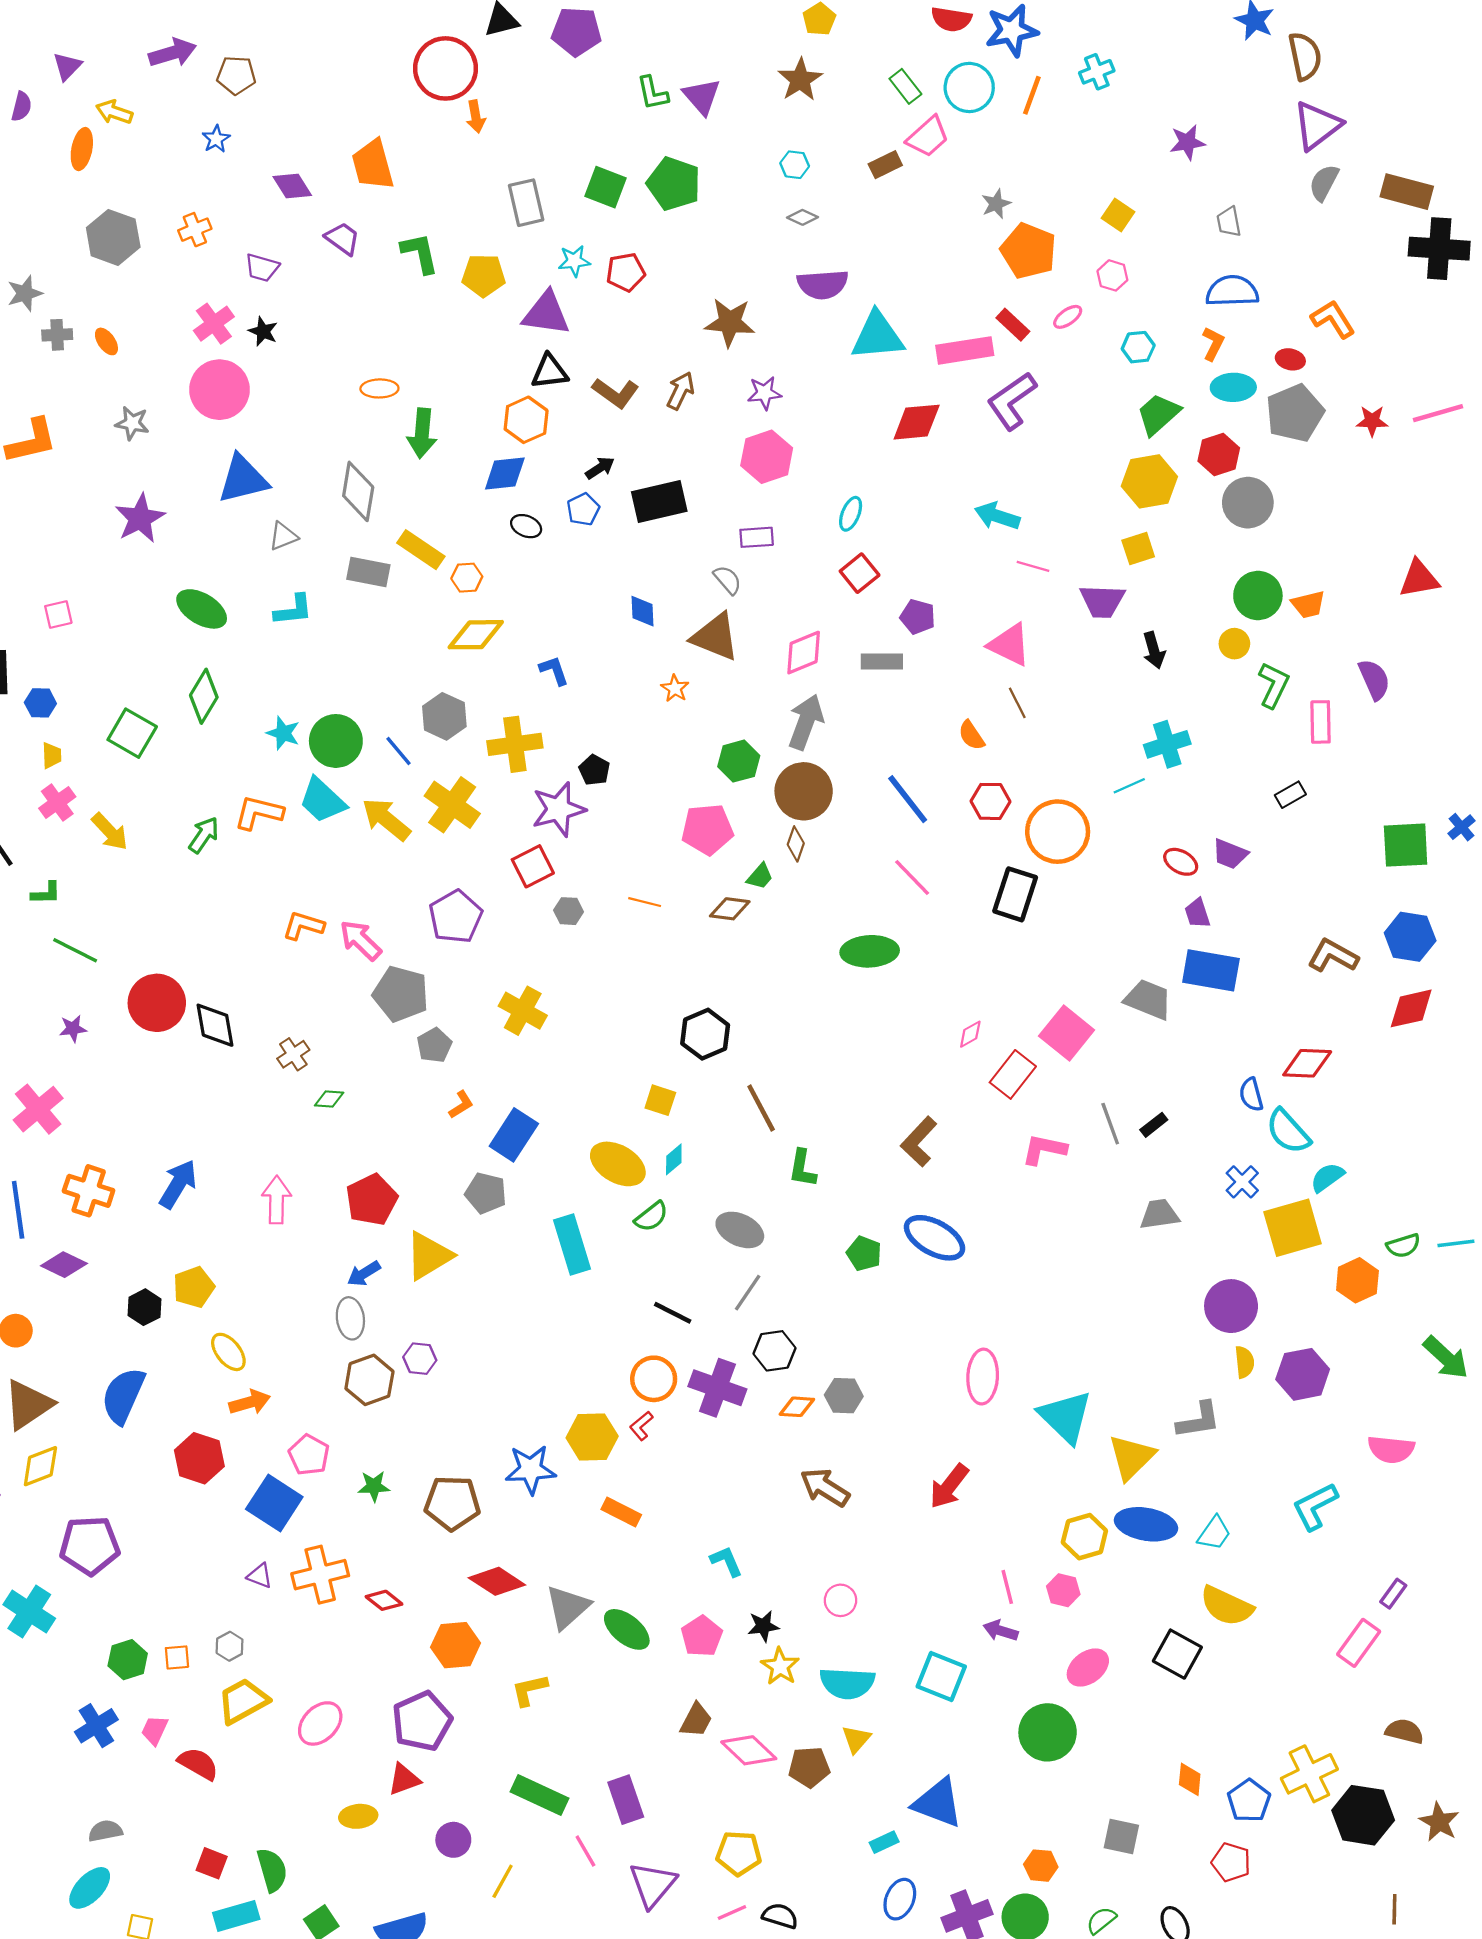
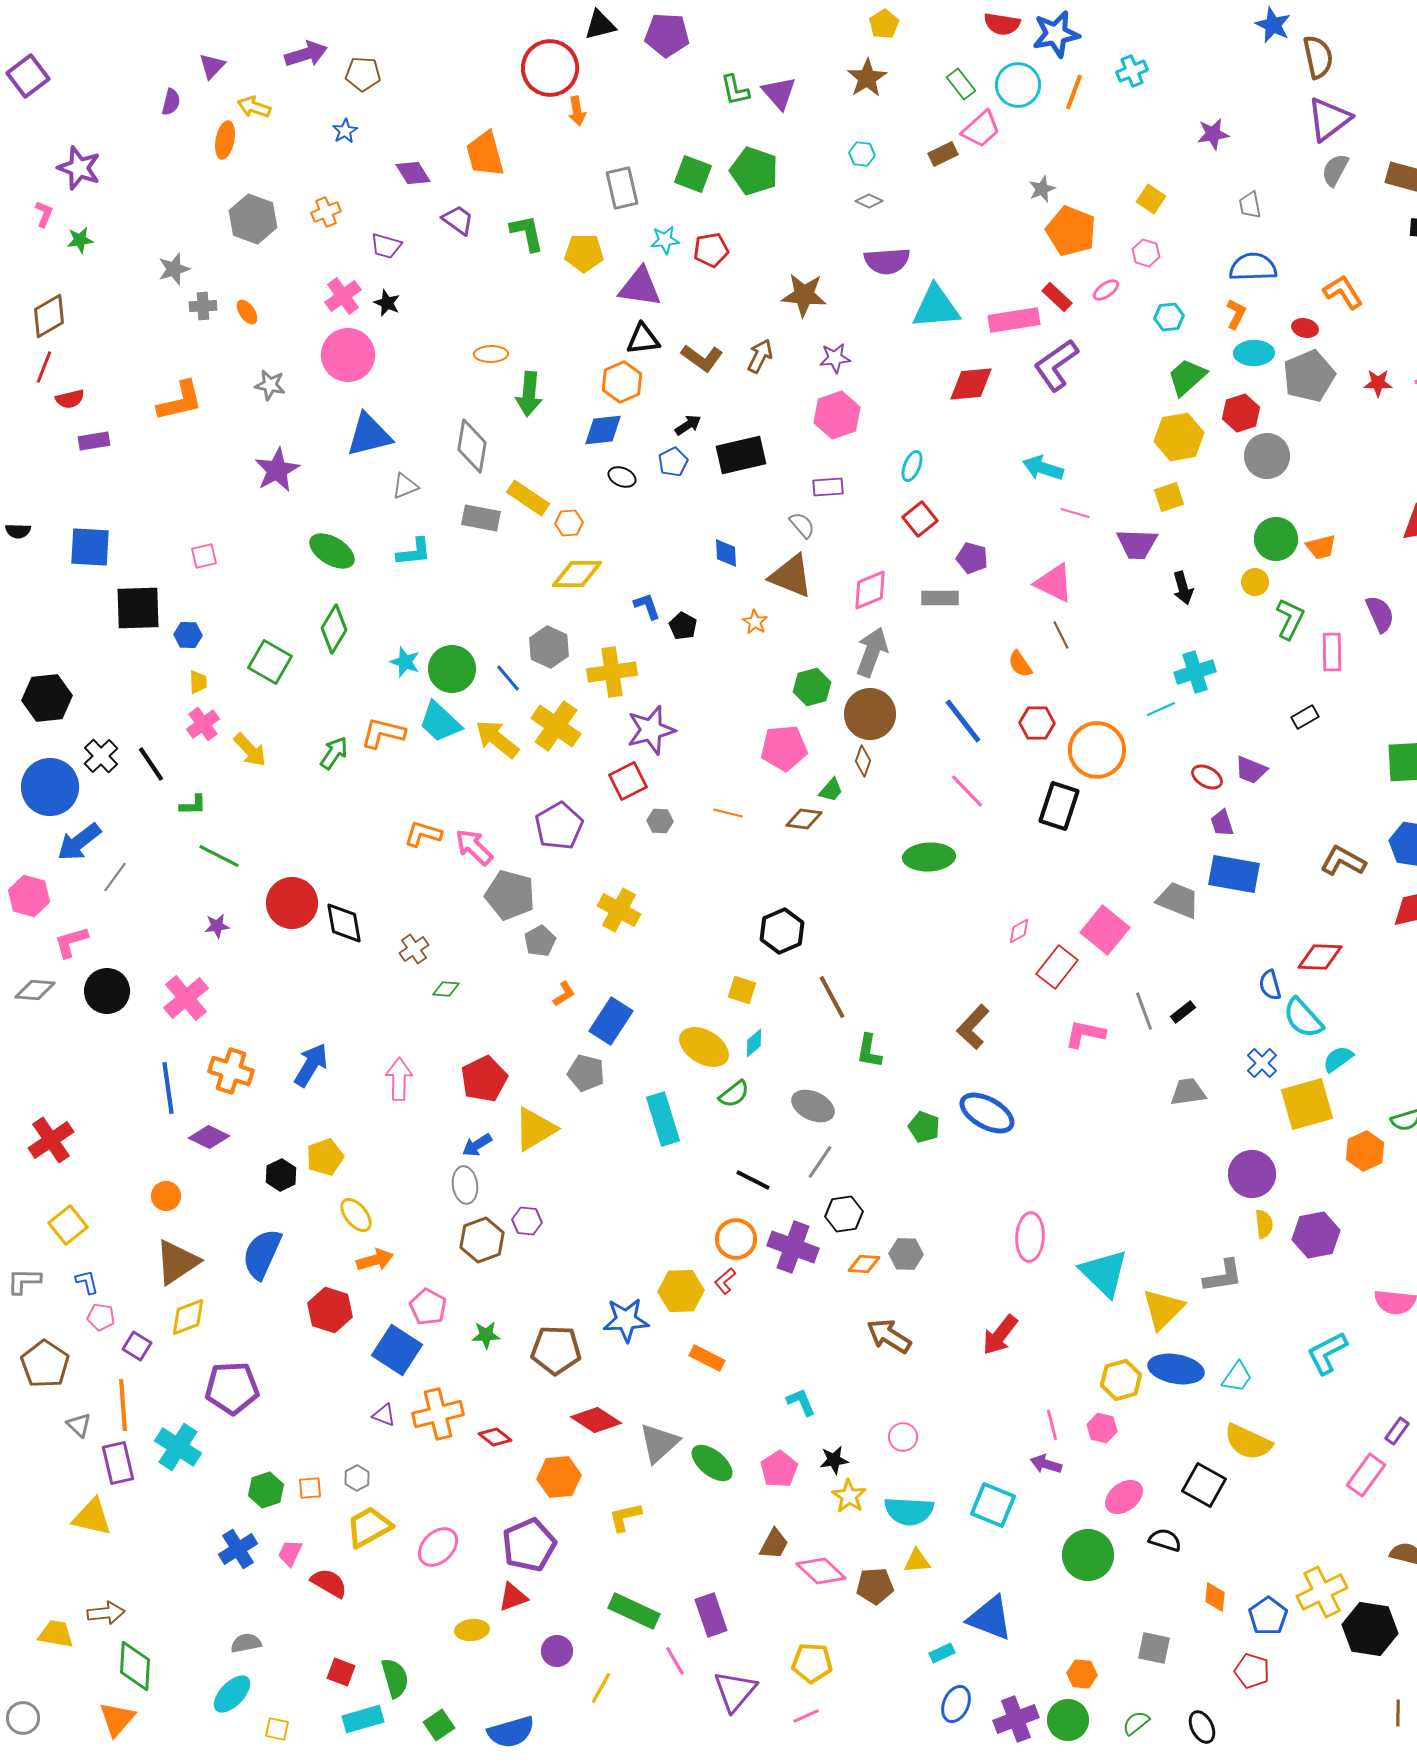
black pentagon: (594, 770) -> (683, 626), moved
yellow triangle: (856, 1739) -> (917, 1561), turned 44
black semicircle: (780, 1916) -> (1165, 1540), moved

